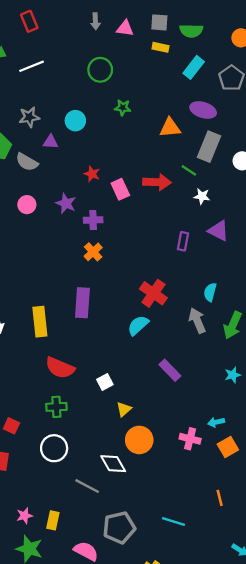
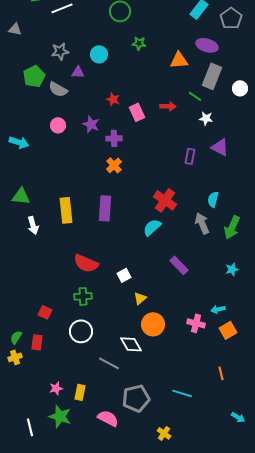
red arrow: (157, 182) -> (168, 106), size x0.7
yellow rectangle: (40, 322) -> (66, 210), moved

